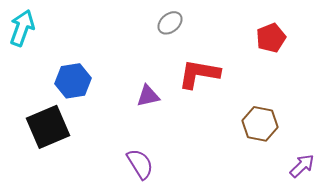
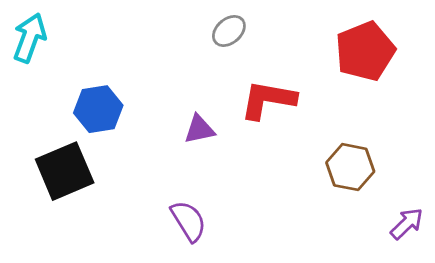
red pentagon: (271, 38) -> (365, 51), size x1.5

